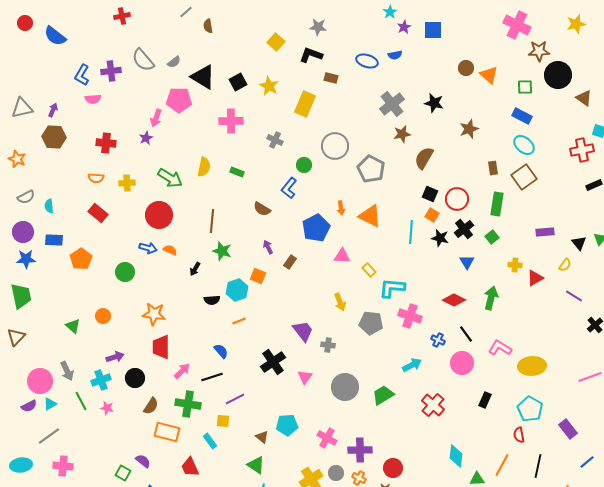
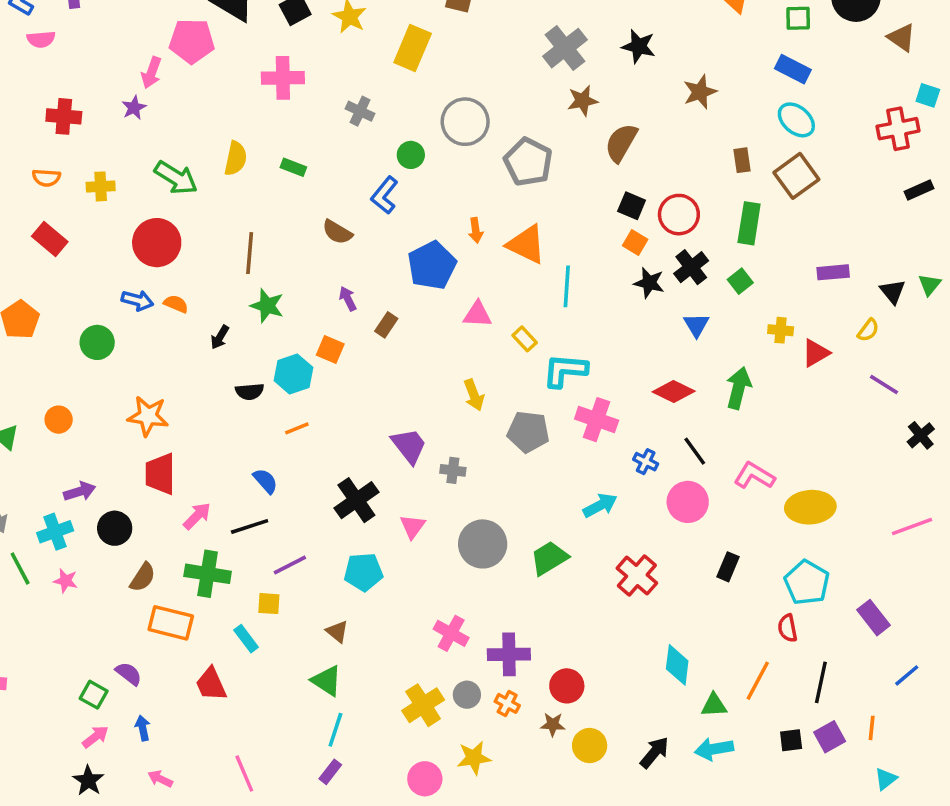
cyan line: (411, 232) -> (567, 286), moved
cyan pentagon: (287, 425) -> (363, 572), moved

